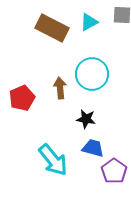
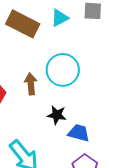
blue trapezoid: (93, 148) -> (79, 133), moved

